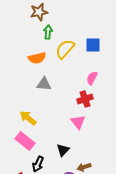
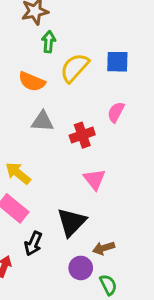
orange semicircle: (37, 58) -> (32, 82), turned 36
red cross: (85, 99) -> (82, 135), moved
black triangle: (63, 150) -> (72, 222), size x1.5

